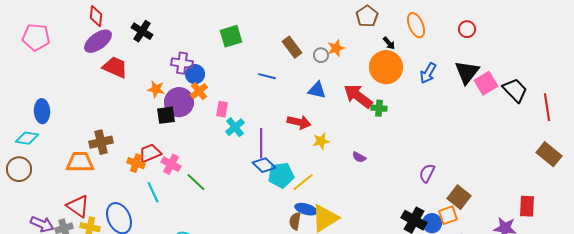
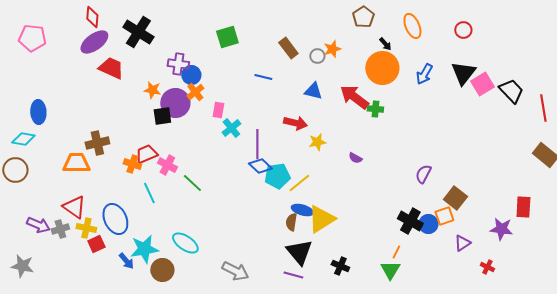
black cross: (142, 31) -> (138, 32), size x1.4

